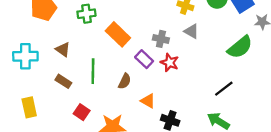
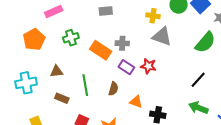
gray triangle: (191, 31) -> (162, 36), size x1.5
gray cross: (161, 39) -> (122, 43), moved
brown triangle: (63, 49) -> (57, 71), turned -32

